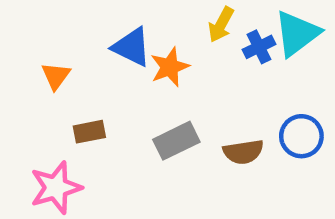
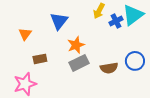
blue triangle: (132, 47) -> (59, 21), turned 42
orange star: (170, 67) -> (76, 45), moved

